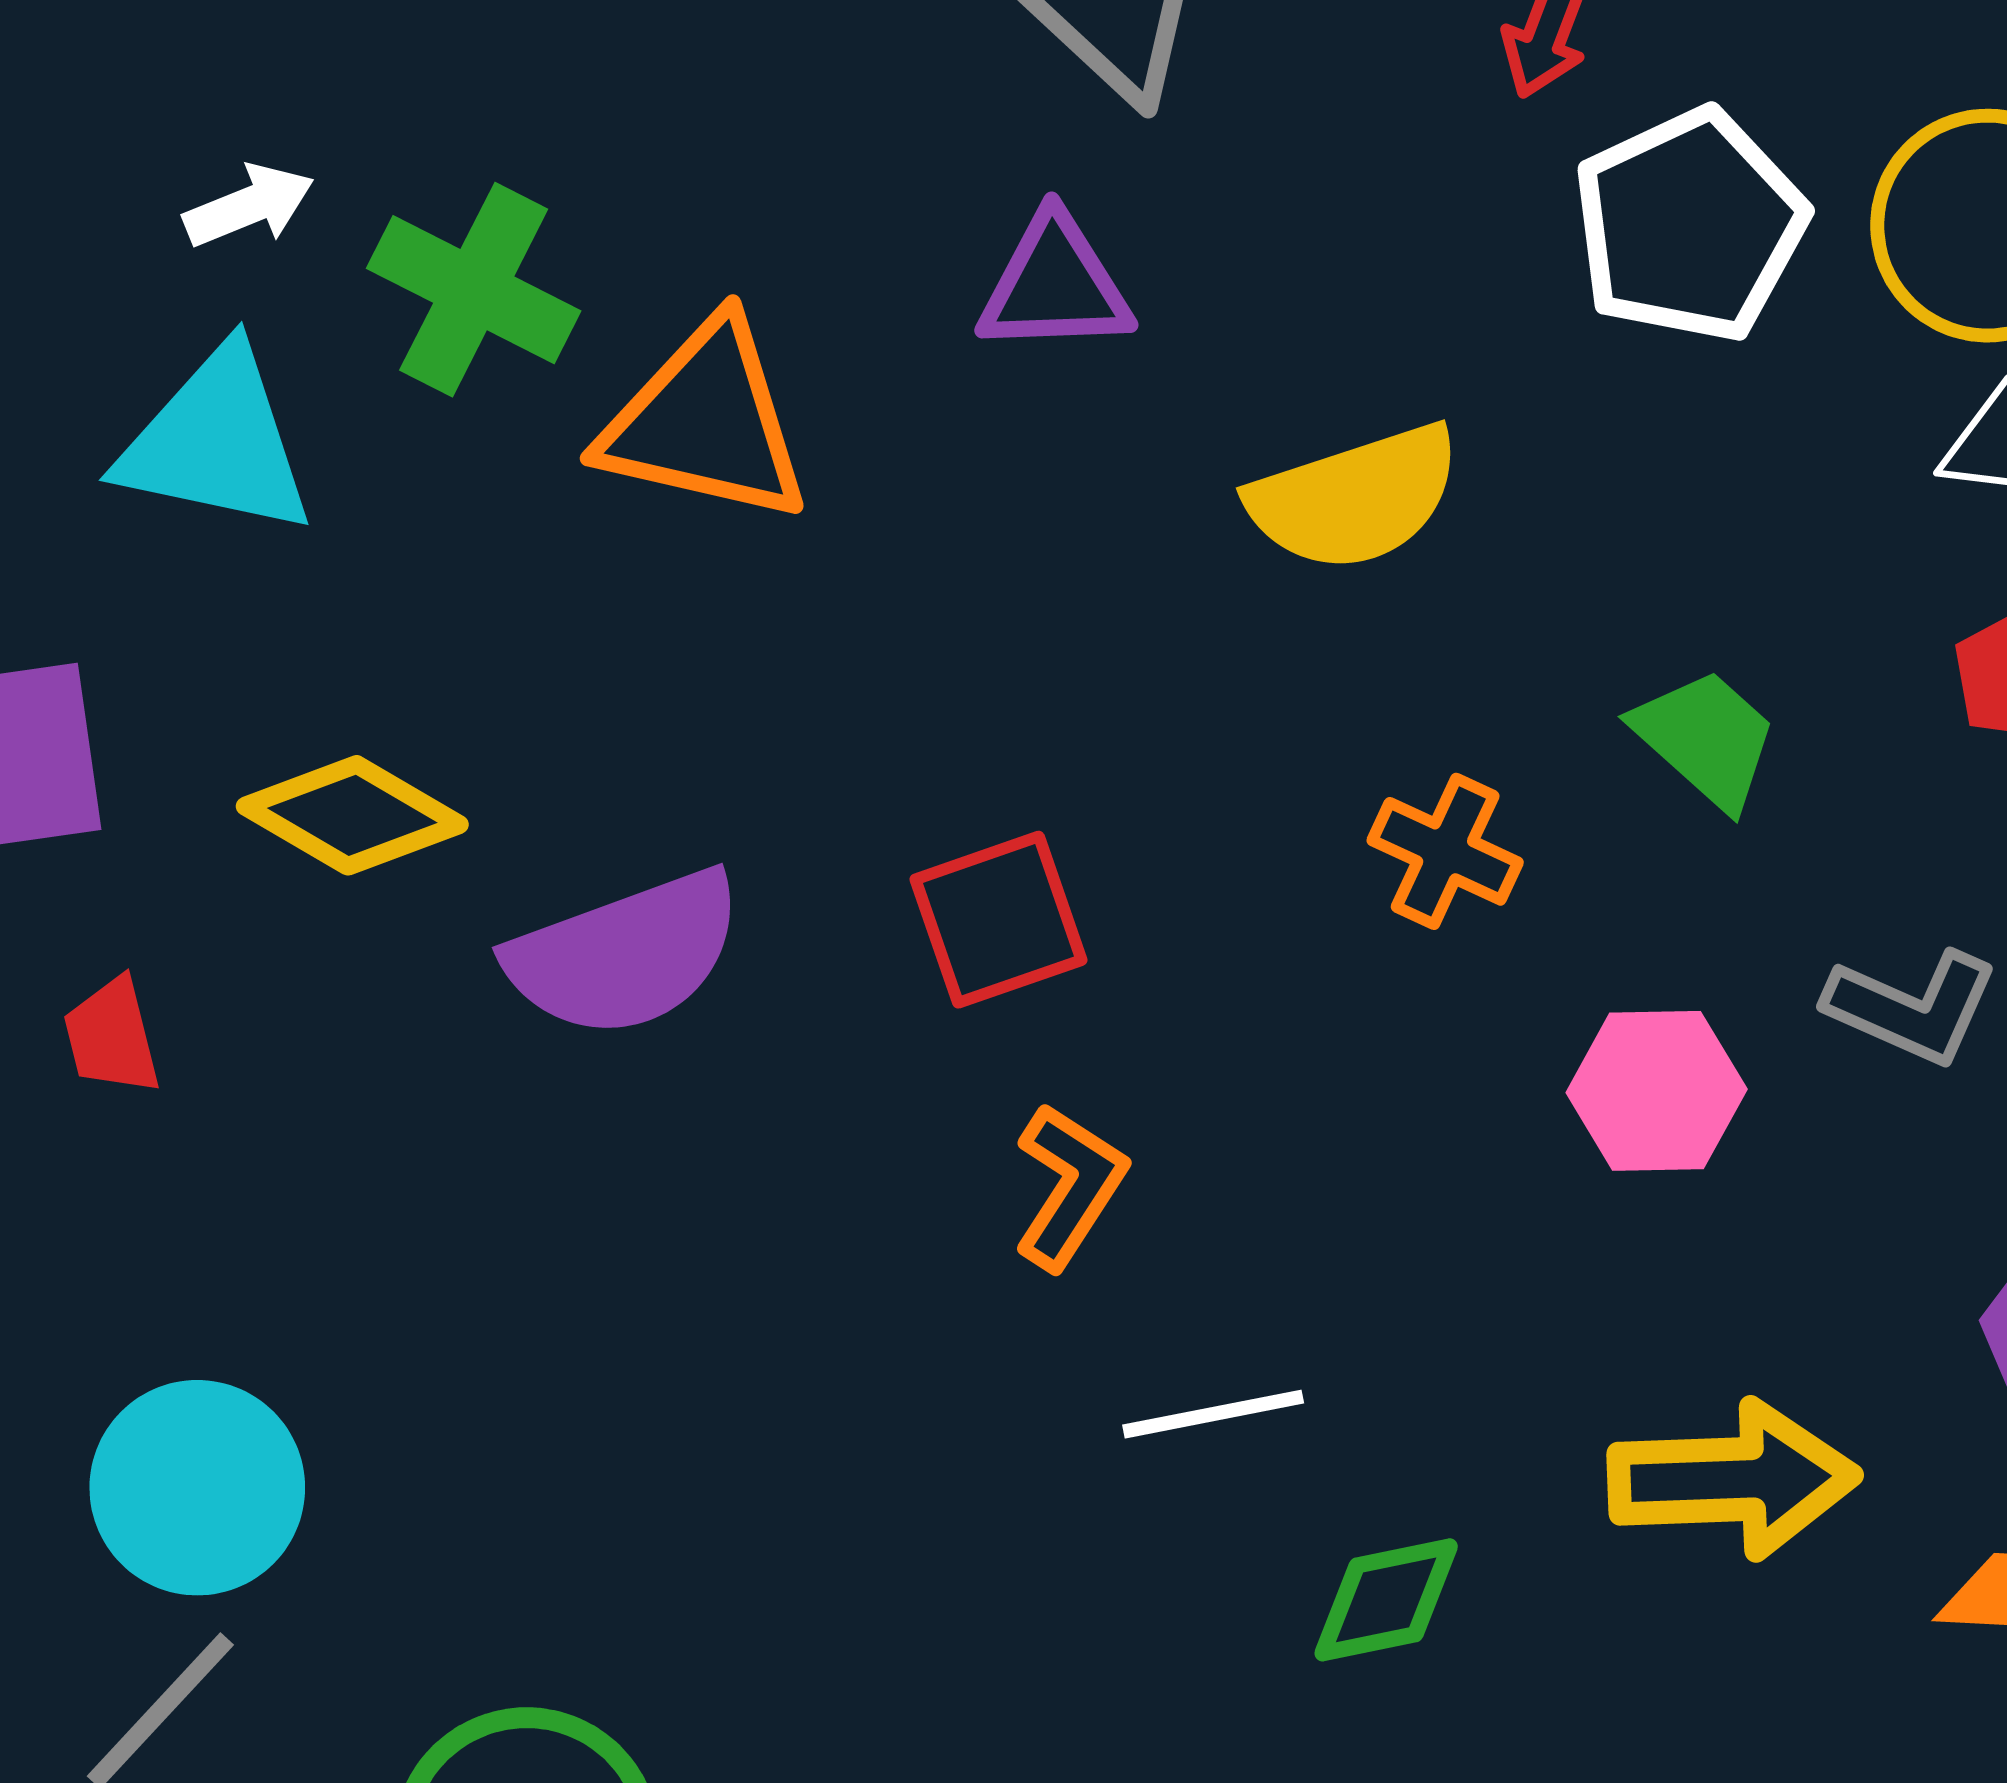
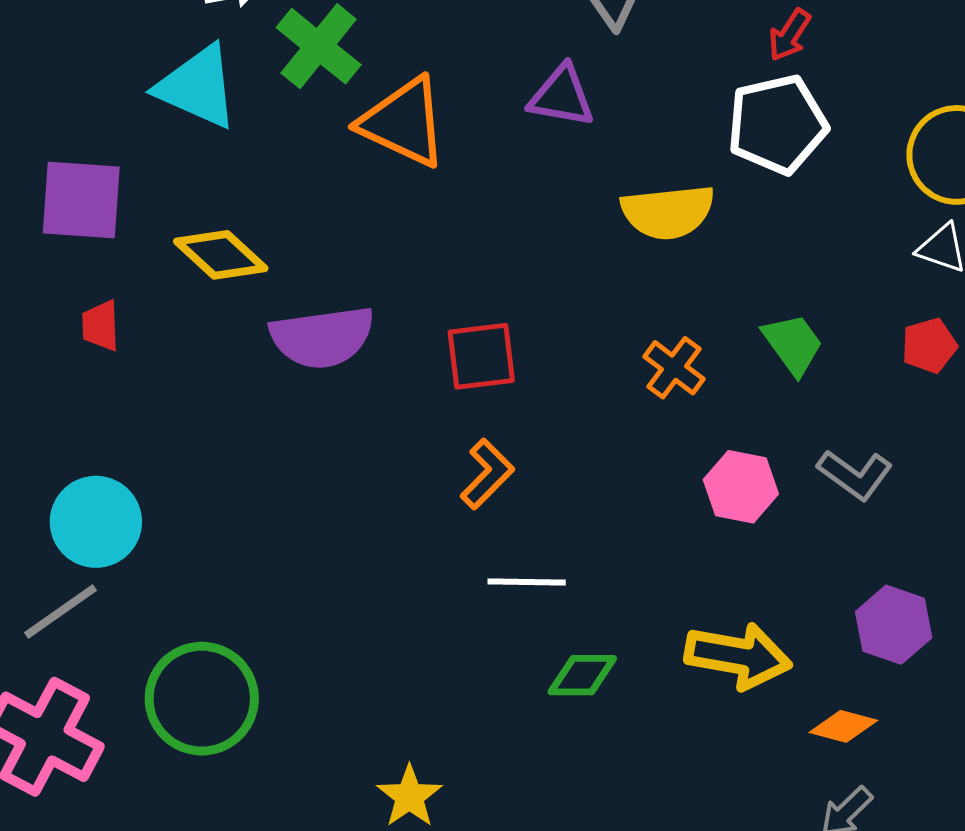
white pentagon: (1689, 225) -> (777, 124), moved

